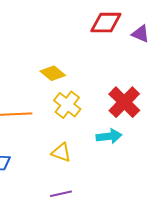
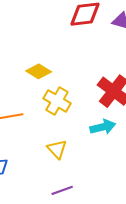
yellow triangle: (61, 152) -> (57, 149), turned 35

